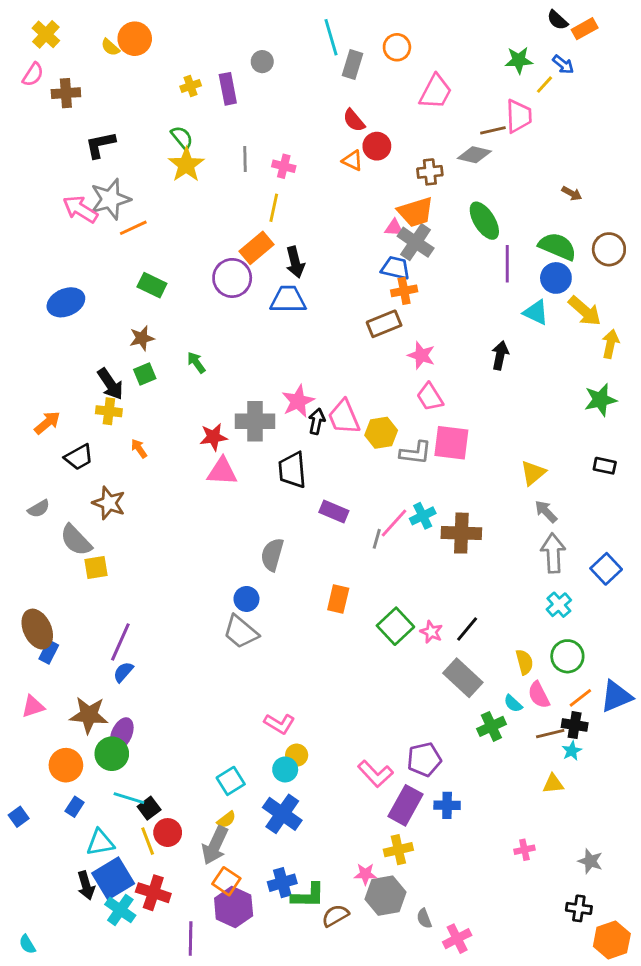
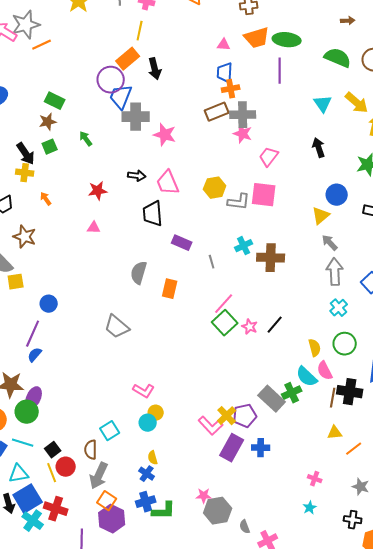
brown arrow: (572, 193) -> (348, 21), turned -32
orange trapezoid: (416, 212) -> (257, 38), moved
green ellipse: (484, 221) -> (287, 40), turned -52
gray cross: (416, 242) -> (243, 115), moved, turned -35
purple line: (507, 264) -> (280, 71), moved
blue trapezoid: (395, 268) -> (225, 73), turned -100
blue circle: (556, 278) -> (337, 195), moved
green rectangle: (152, 285) -> (55, 101), moved
blue trapezoid: (288, 299) -> (121, 97), moved, turned -68
cyan triangle: (536, 312) -> (323, 104), turned 30
black arrow: (500, 355) -> (319, 148), moved, turned -30
pink trapezoid: (430, 397) -> (269, 157), moved, turned 70
pink star: (298, 401) -> (165, 135), moved, turned -30
pink trapezoid: (344, 417) -> (168, 183), moved
gray cross: (255, 421) -> (136, 117), moved
black arrow: (317, 421) -> (137, 176), moved, turned 84
pink triangle: (222, 471) -> (94, 228), moved, size x0.6
pink line: (394, 523) -> (224, 304), moved
gray line: (377, 539) -> (212, 262), turned -32
blue circle: (246, 599) -> (49, 304), moved
orange rectangle: (338, 599) -> (170, 289), moved
gray rectangle: (463, 678) -> (272, 399), moved
orange line: (580, 698) -> (354, 449), moved
cyan semicircle: (513, 704) -> (307, 377), size x1.6
black cross: (575, 725) -> (350, 392), size x1.4
brown line: (550, 734) -> (333, 398), turned -66
cyan star: (572, 751) -> (310, 508), moved
cyan line: (129, 798) -> (23, 443), moved
blue cross: (282, 814) -> (147, 474), moved, size x0.6
yellow semicircle: (226, 820) -> (153, 458), moved, turned 112
yellow cross: (398, 850) -> (227, 416), moved, turned -30
pink cross: (524, 850) -> (315, 479), turned 32
brown semicircle: (335, 916) -> (91, 450), moved, turned -60

